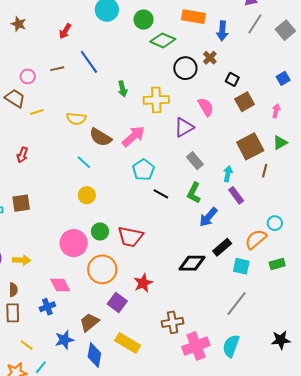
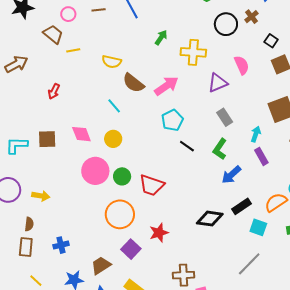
green arrow: (123, 89) -> (161, 37), turned -140
pink circle: (74, 243) -> (95, 171), moved
pink diamond: (60, 285) -> (81, 134), moved

